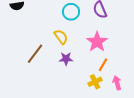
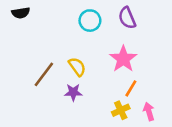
yellow semicircle: (61, 37) -> (77, 67), moved
purple star: (66, 59) -> (73, 92), moved

